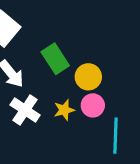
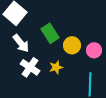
pink circle: (93, 105) -> (94, 50), moved

